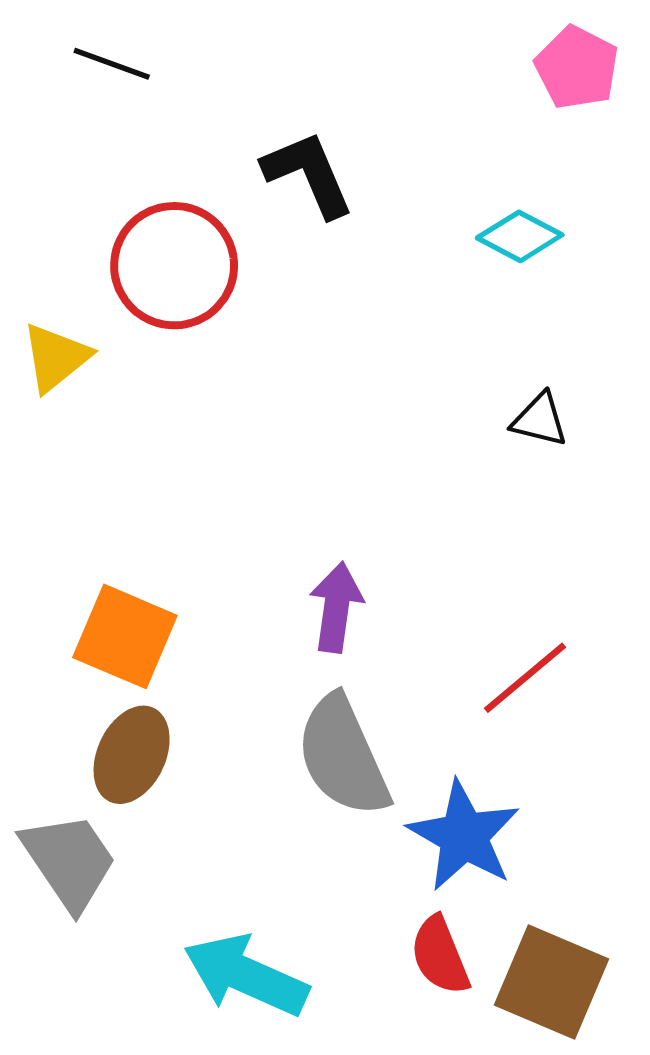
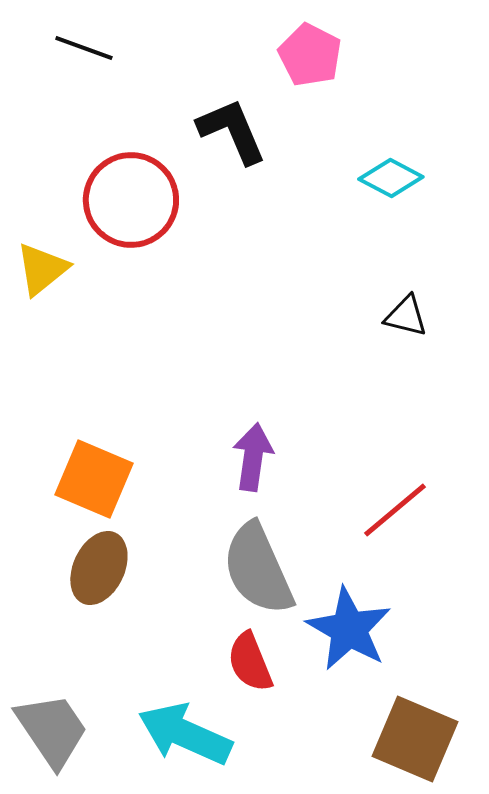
pink pentagon: (577, 68) -> (310, 55), moved
gray trapezoid: (69, 861) -> (52, 730), moved
red semicircle: (440, 955) -> (250, 662), moved

